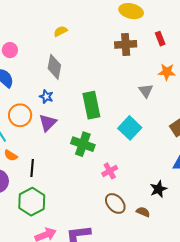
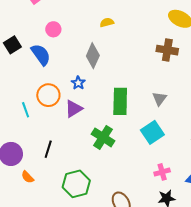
gray triangle: (146, 91) -> (159, 99), moved
orange semicircle: (11, 155) -> (28, 177), moved
pink cross: (110, 171) -> (162, 172), moved
green hexagon: (32, 202) -> (76, 184), moved

